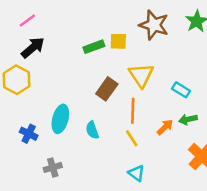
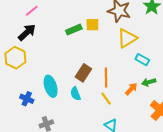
pink line: (27, 21) -> (32, 11), moved
yellow triangle: (141, 75) -> (127, 38), moved, turned 35
brown rectangle: (107, 89) -> (83, 73), moved
cyan ellipse: (60, 119) -> (51, 86), turned -30

